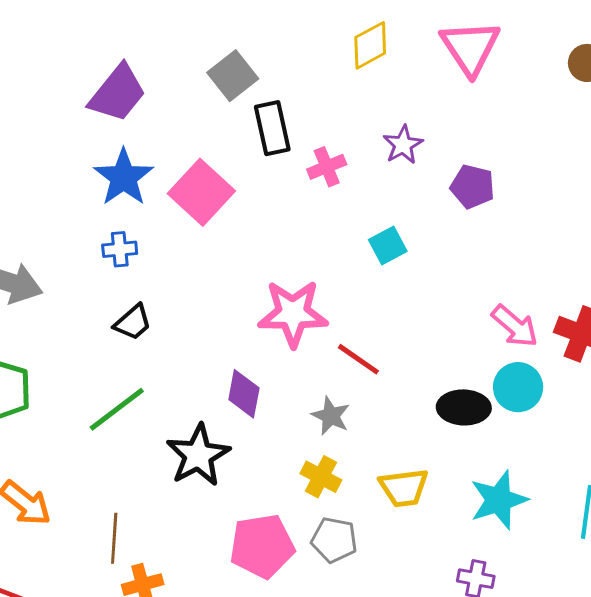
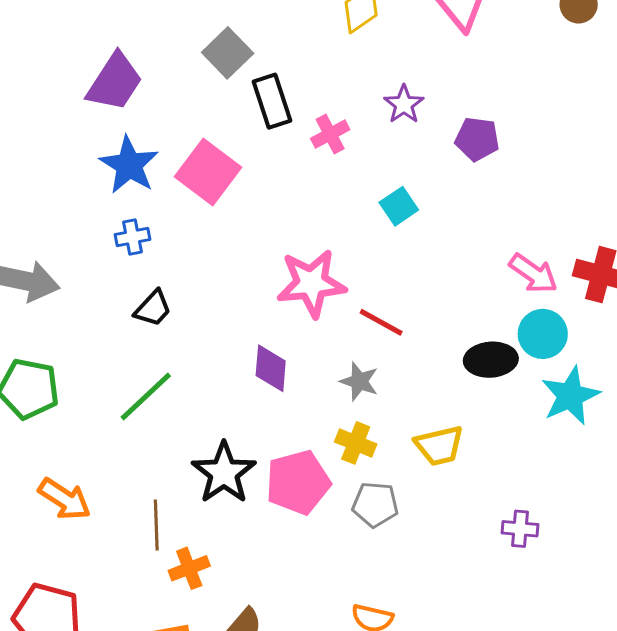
black star: (198, 455) -> (224, 473), moved
cyan star: (499, 500) -> (570, 396), moved
pink pentagon: (262, 546) -> (298, 482), moved

